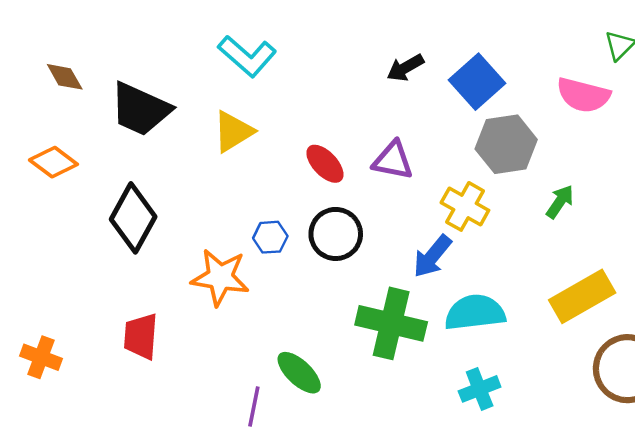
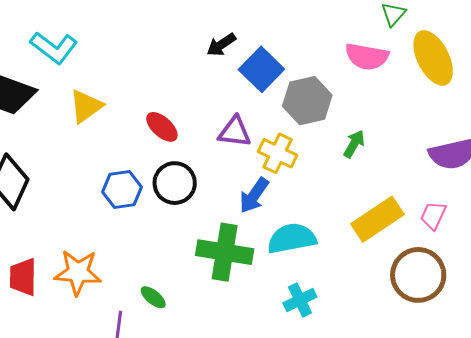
cyan L-shape: (247, 56) -> (54, 48), moved
blue square: (477, 82) -> (261, 69), moved
purple triangle: (393, 160) -> (235, 132), moved
blue hexagon: (270, 237) -> (122, 189), size x1.4
orange star: (220, 277) -> (78, 272), moved
green ellipse: (299, 373) -> (153, 297), size x0.7

